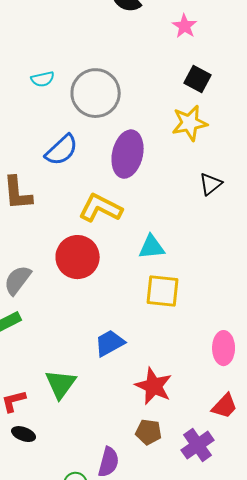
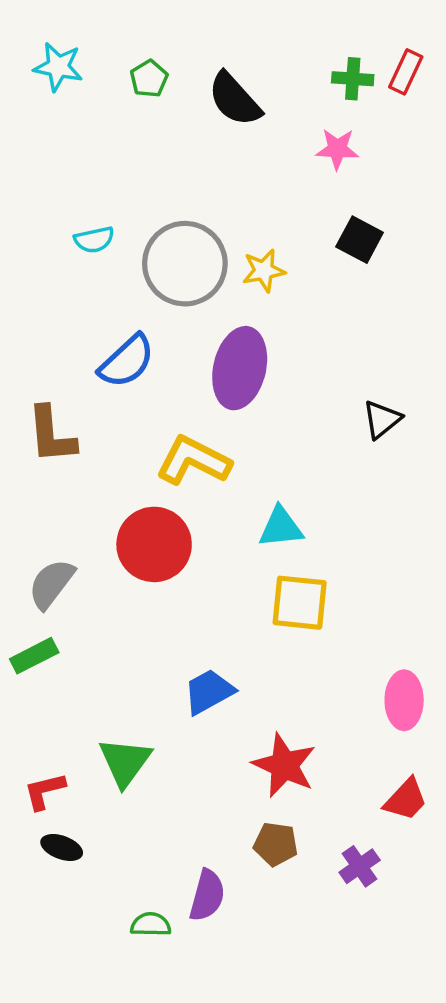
pink star: (185, 26) -> (337, 149), turned -30
yellow star: (190, 123) -> (264, 271), moved, size x0.7
purple cross: (198, 445) -> (360, 866), size x0.7

